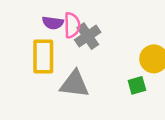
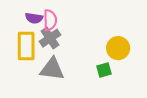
gray cross: (88, 36) -> (50, 38), moved

